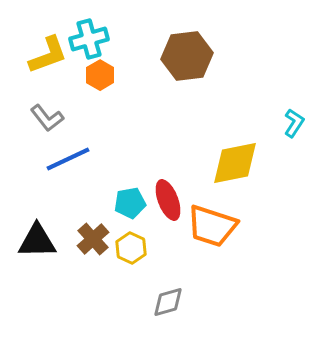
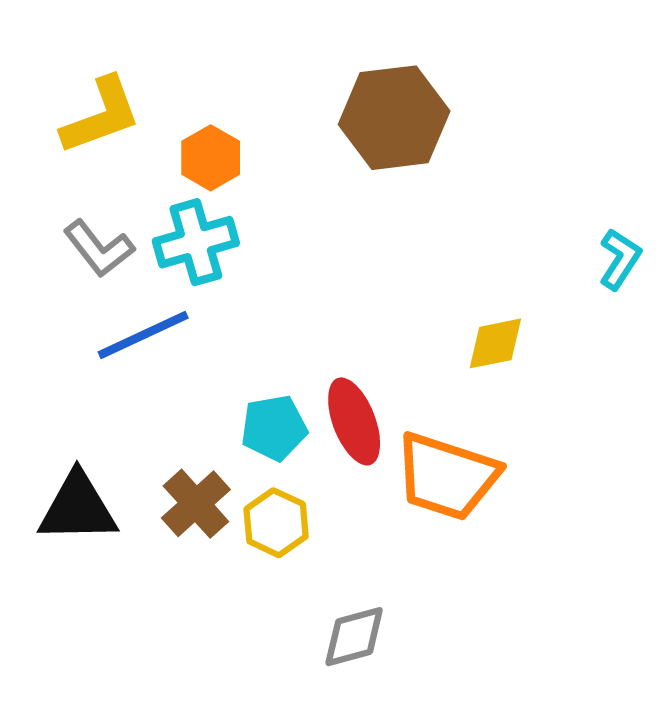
cyan cross: (89, 39) -> (196, 242), moved
yellow diamond: (235, 163) -> (495, 343), size x0.6

